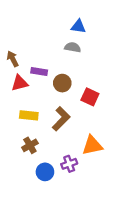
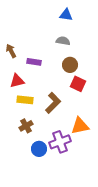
blue triangle: (78, 27) -> (66, 15), moved
red triangle: (20, 83) -> (17, 81), moved
brown circle: (62, 83) -> (70, 65), moved
purple cross: (69, 164) -> (60, 142), size x1.5

